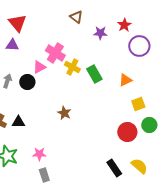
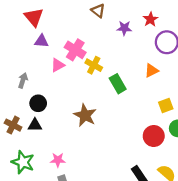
purple triangle: (12, 45) -> (41, 41), moved
green rectangle: (94, 74) -> (118, 84), moved
orange triangle: (125, 80) -> (152, 71), moved
black circle: (27, 82) -> (38, 103), moved
brown star: (64, 113) -> (85, 115), size x1.5

